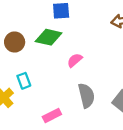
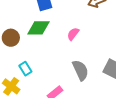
pink semicircle: (75, 60) -> (73, 34), moved

